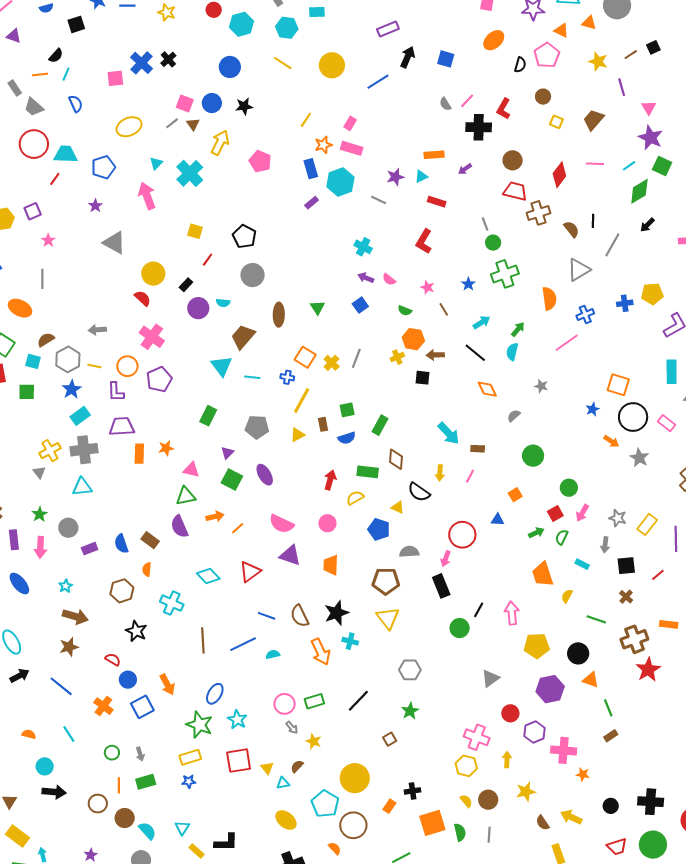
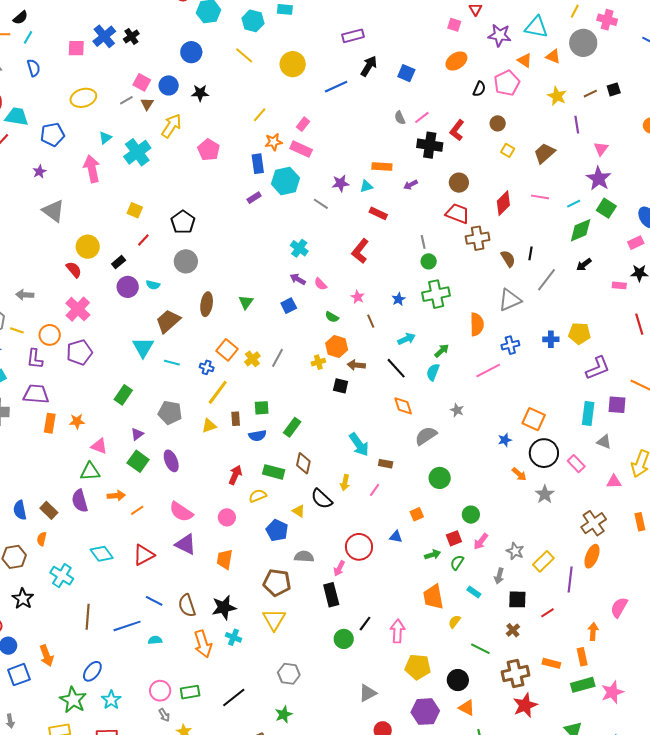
gray semicircle: (514, 416) -> (426, 436), size x1.6

